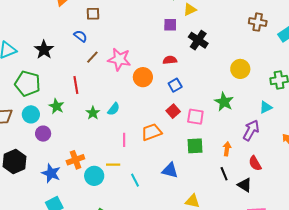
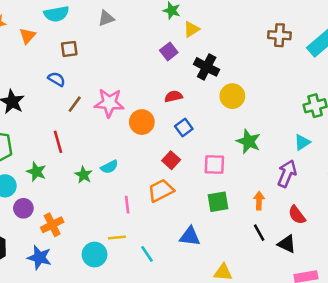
purple square: (170, 25) -> (169, 51), turned -32
yellow circle: (240, 69) -> (232, 96), moved
cyan semicircle: (114, 109) -> (109, 167), turned 32
red square: (173, 111) -> (171, 160), moved
orange cross: (75, 160) -> (52, 225), moved

